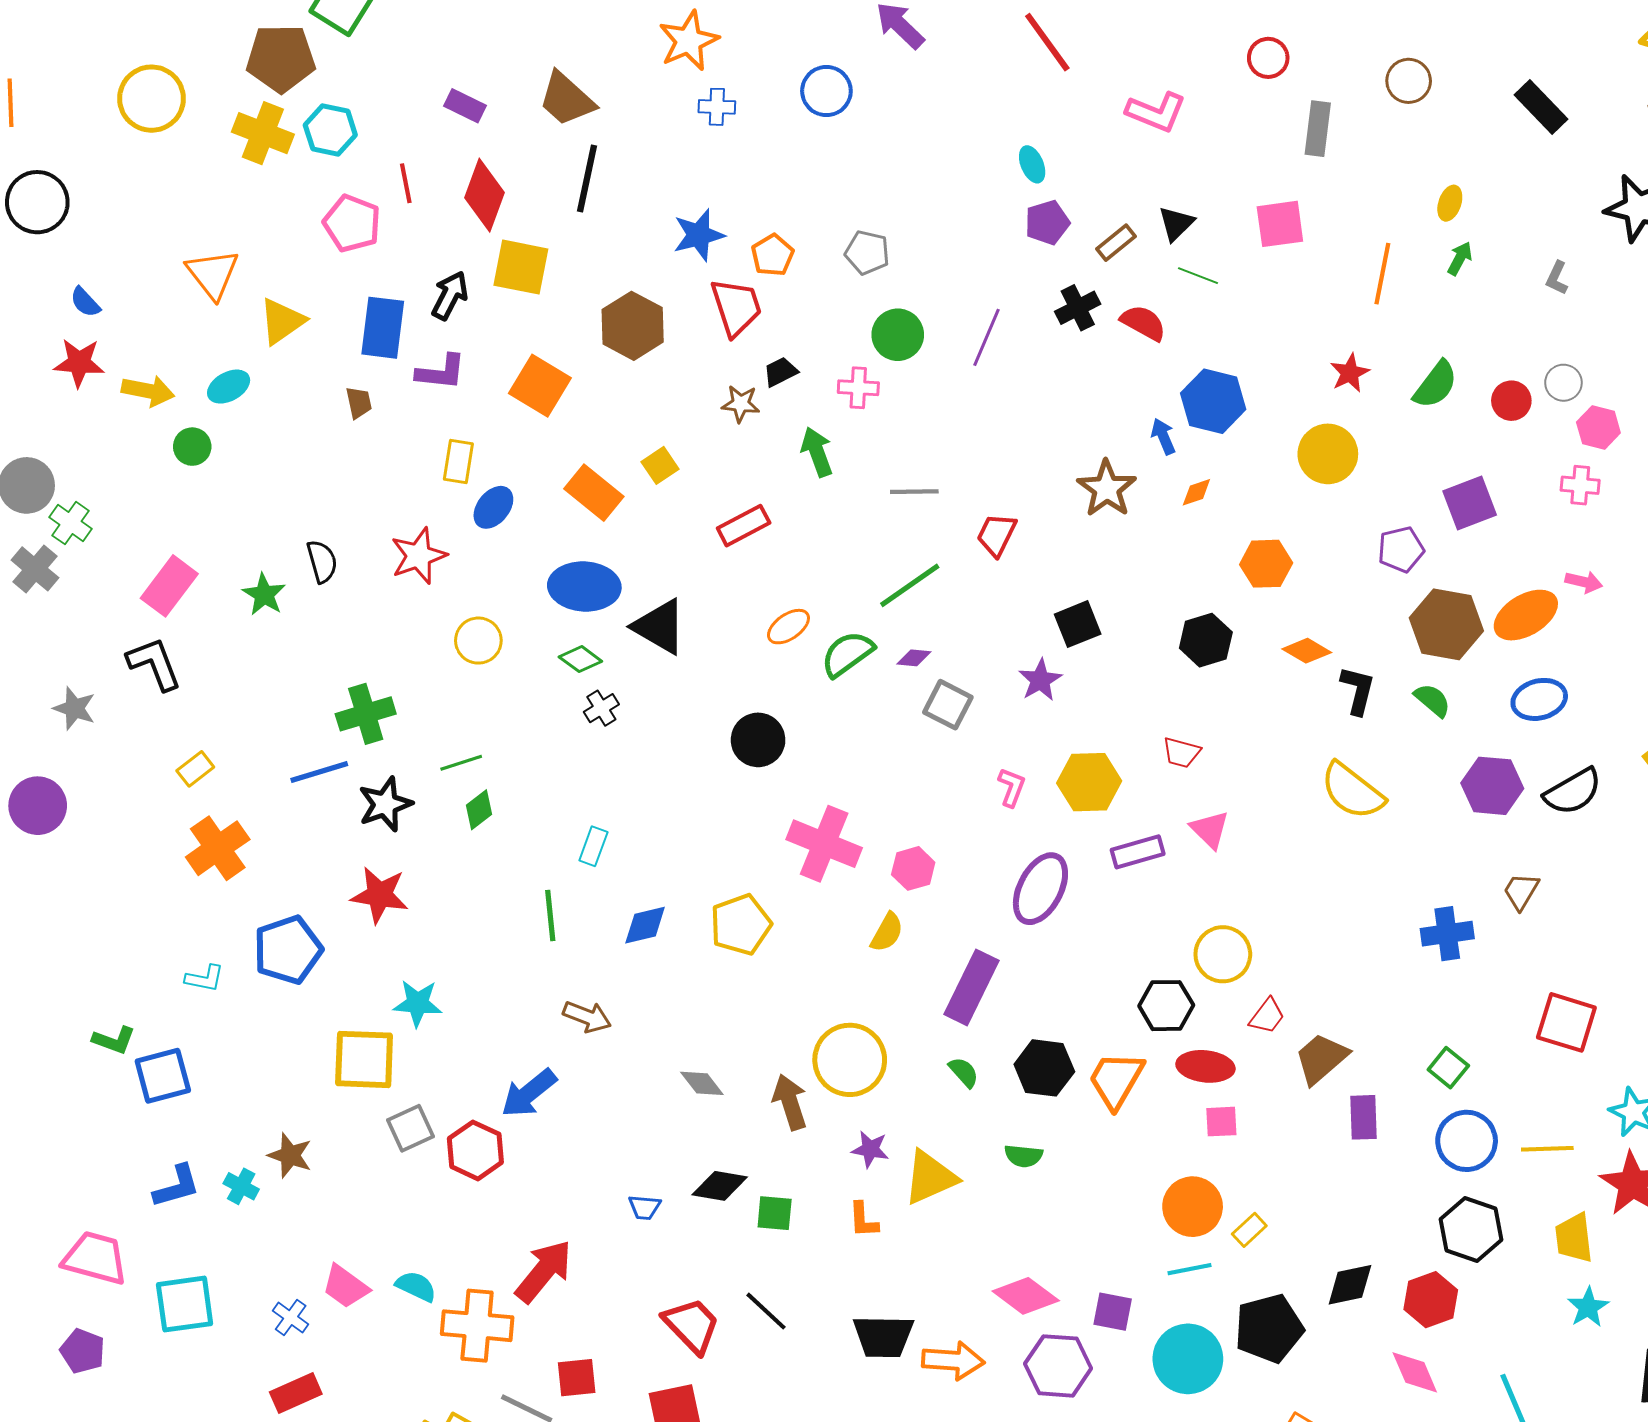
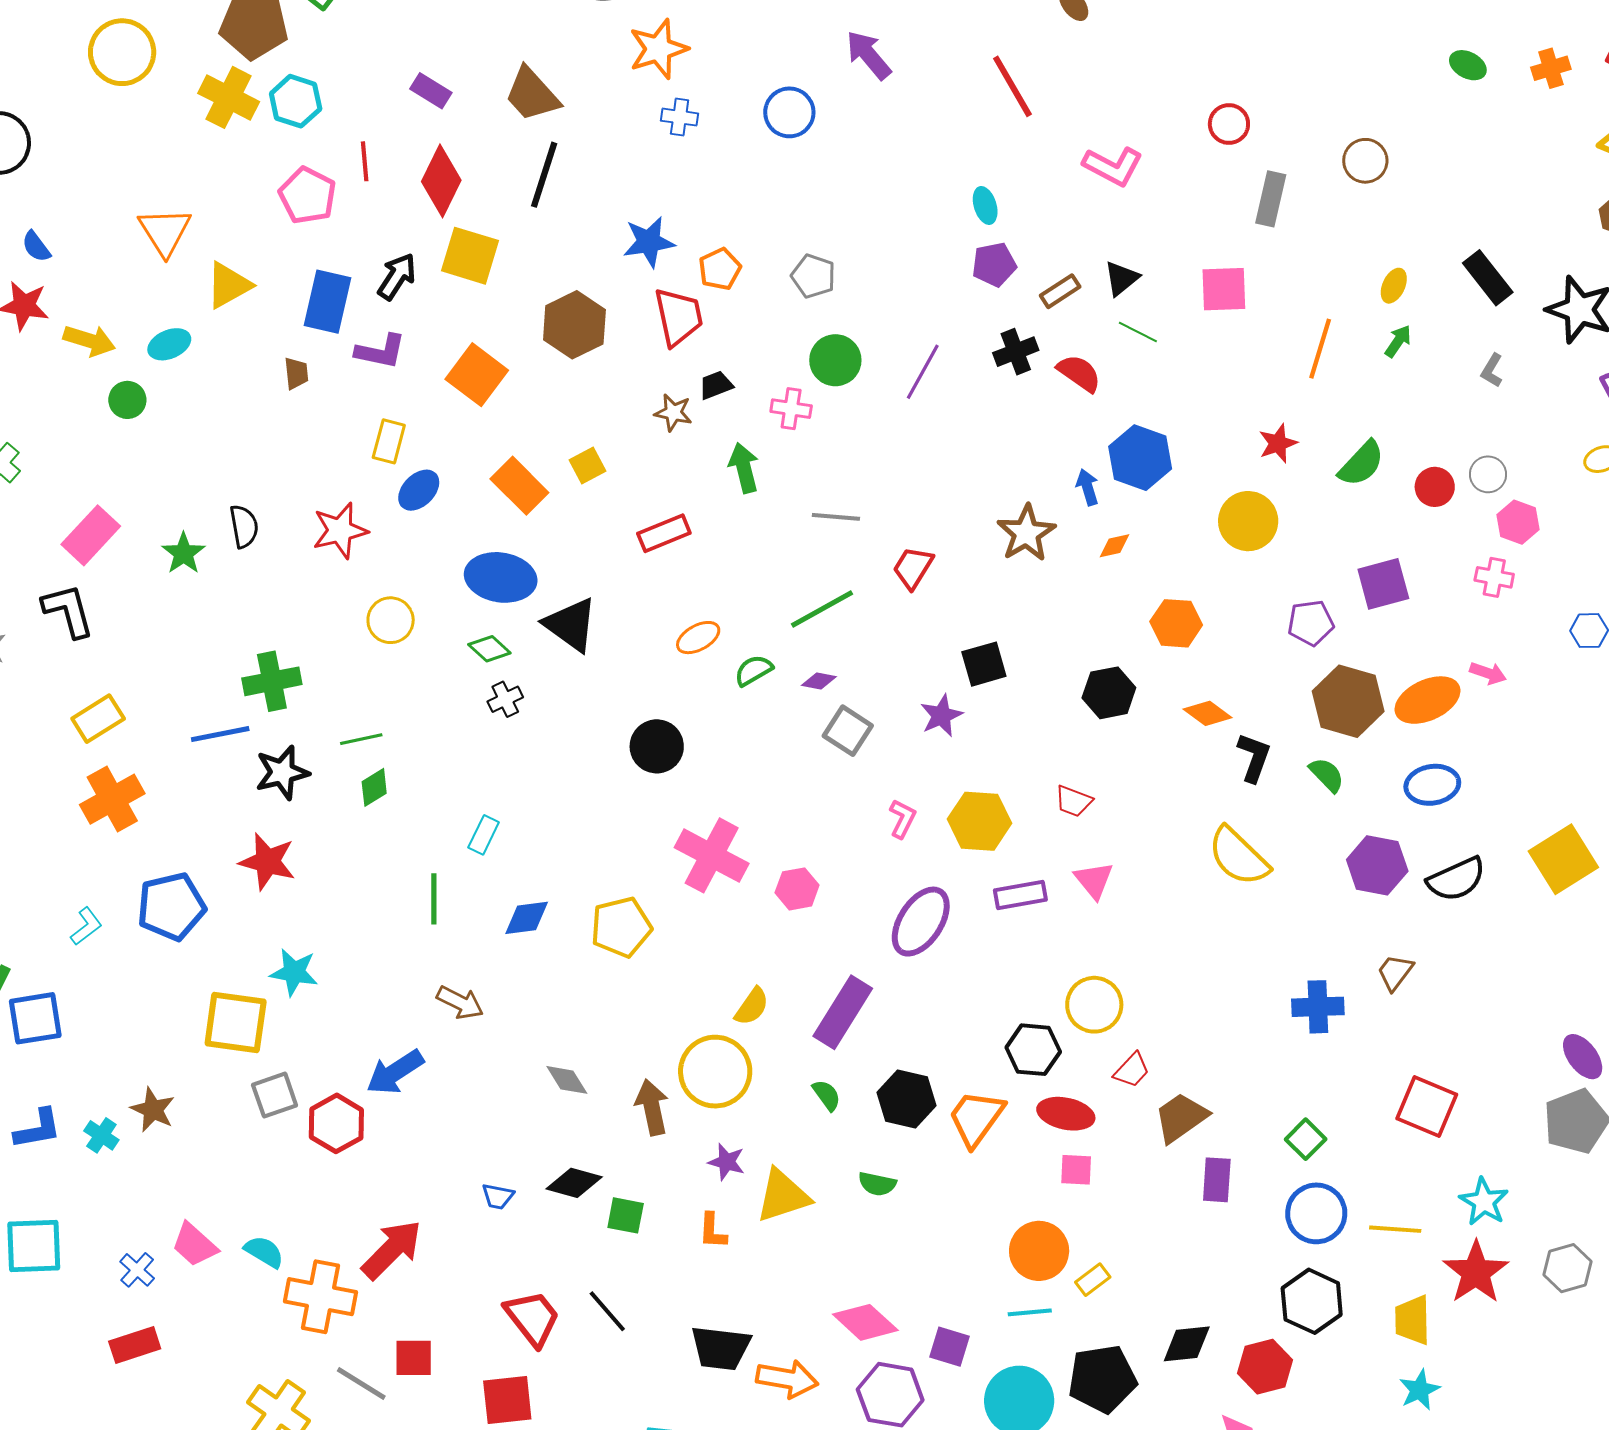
black rectangle: (1541, 107) -> (1488, 278), moved
green semicircle: (847, 654) -> (754, 670), size x0.7
yellow rectangle: (195, 769) -> (98, 719), size x1.4
yellow semicircle: (887, 932) -> (752, 1006), moved
cyan L-shape: (205, 978) -> (86, 926), turned -54

